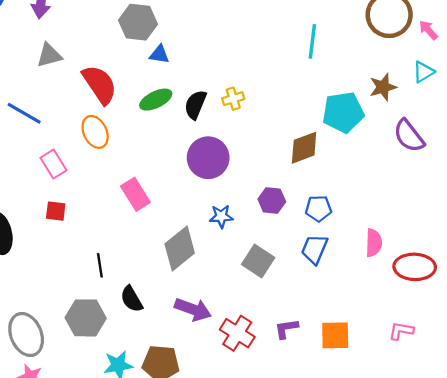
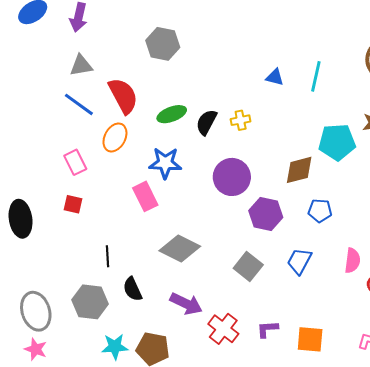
blue triangle: (159, 54) -> (275, 77), moved
blue line: (24, 113) -> (79, 104), moved
orange ellipse: (95, 132) -> (115, 137), turned 48
purple circle: (208, 158) -> (232, 177), moved
purple hexagon: (272, 200) -> (266, 214), size x1.4
blue pentagon: (318, 208) -> (320, 211), moved
blue star: (221, 216) -> (165, 163), moved, size x1.5
gray diamond: (180, 248) -> (180, 248), turned 60

